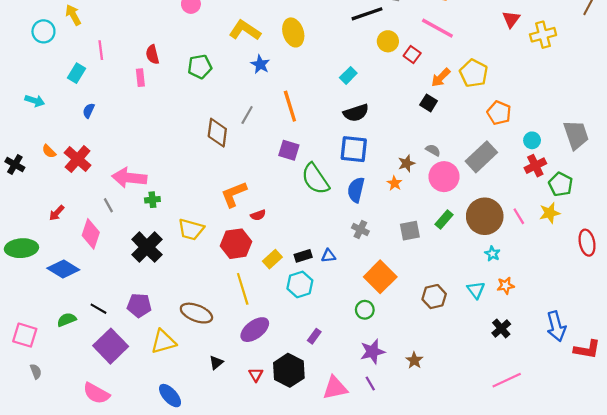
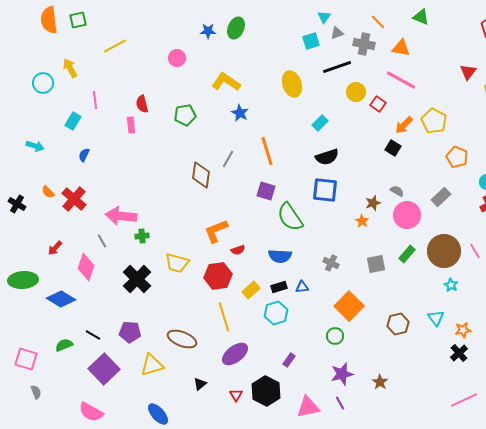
yellow ellipse: (293, 32) -> (292, 84), moved
gray rectangle: (481, 157) -> (441, 197), size x0.7
blue semicircle: (356, 190) -> (280, 256), moved, turned -100
orange star: (506, 286) -> (463, 330), moved

